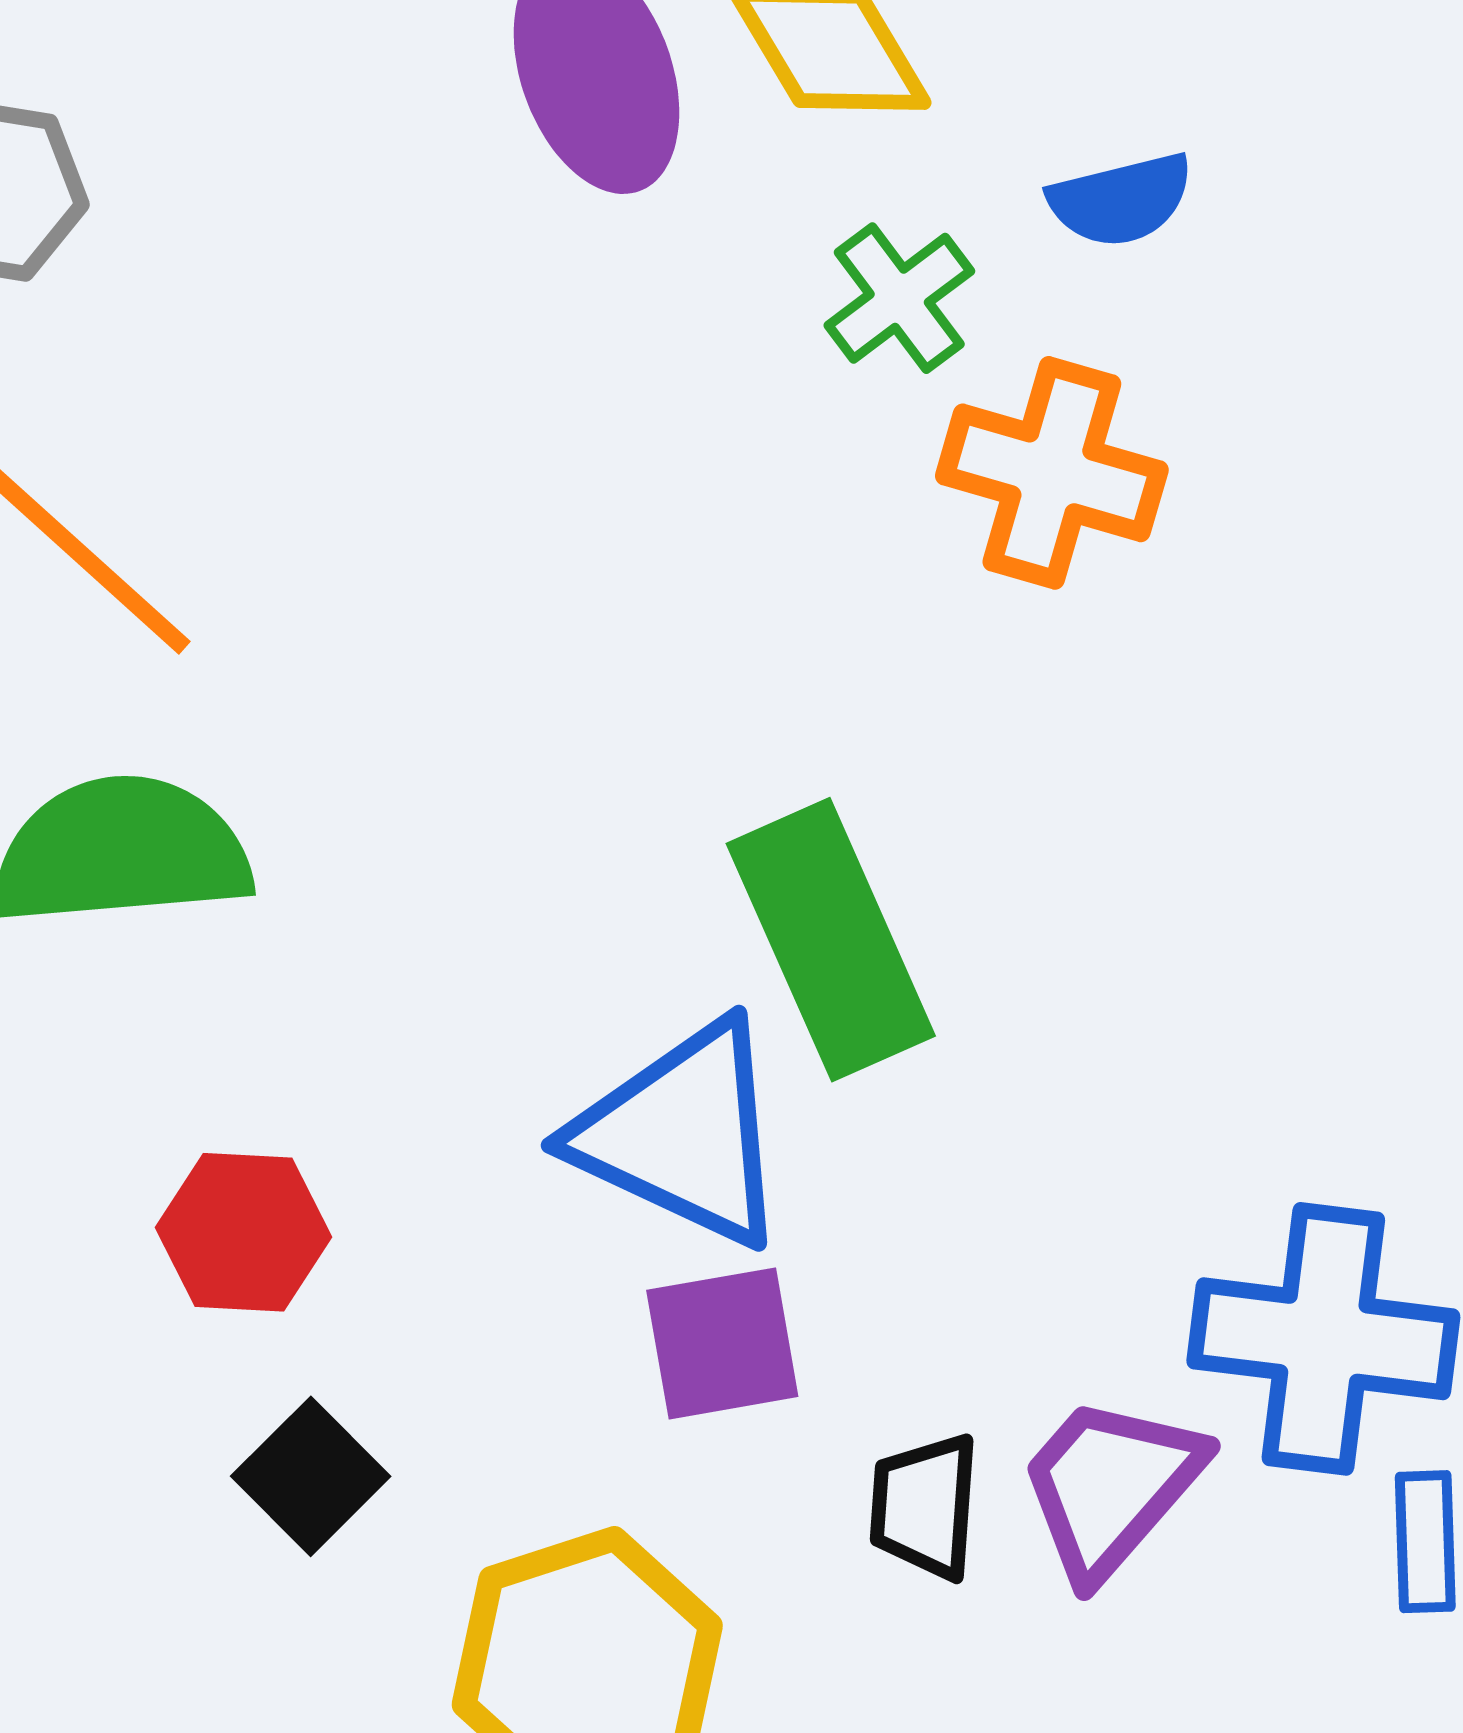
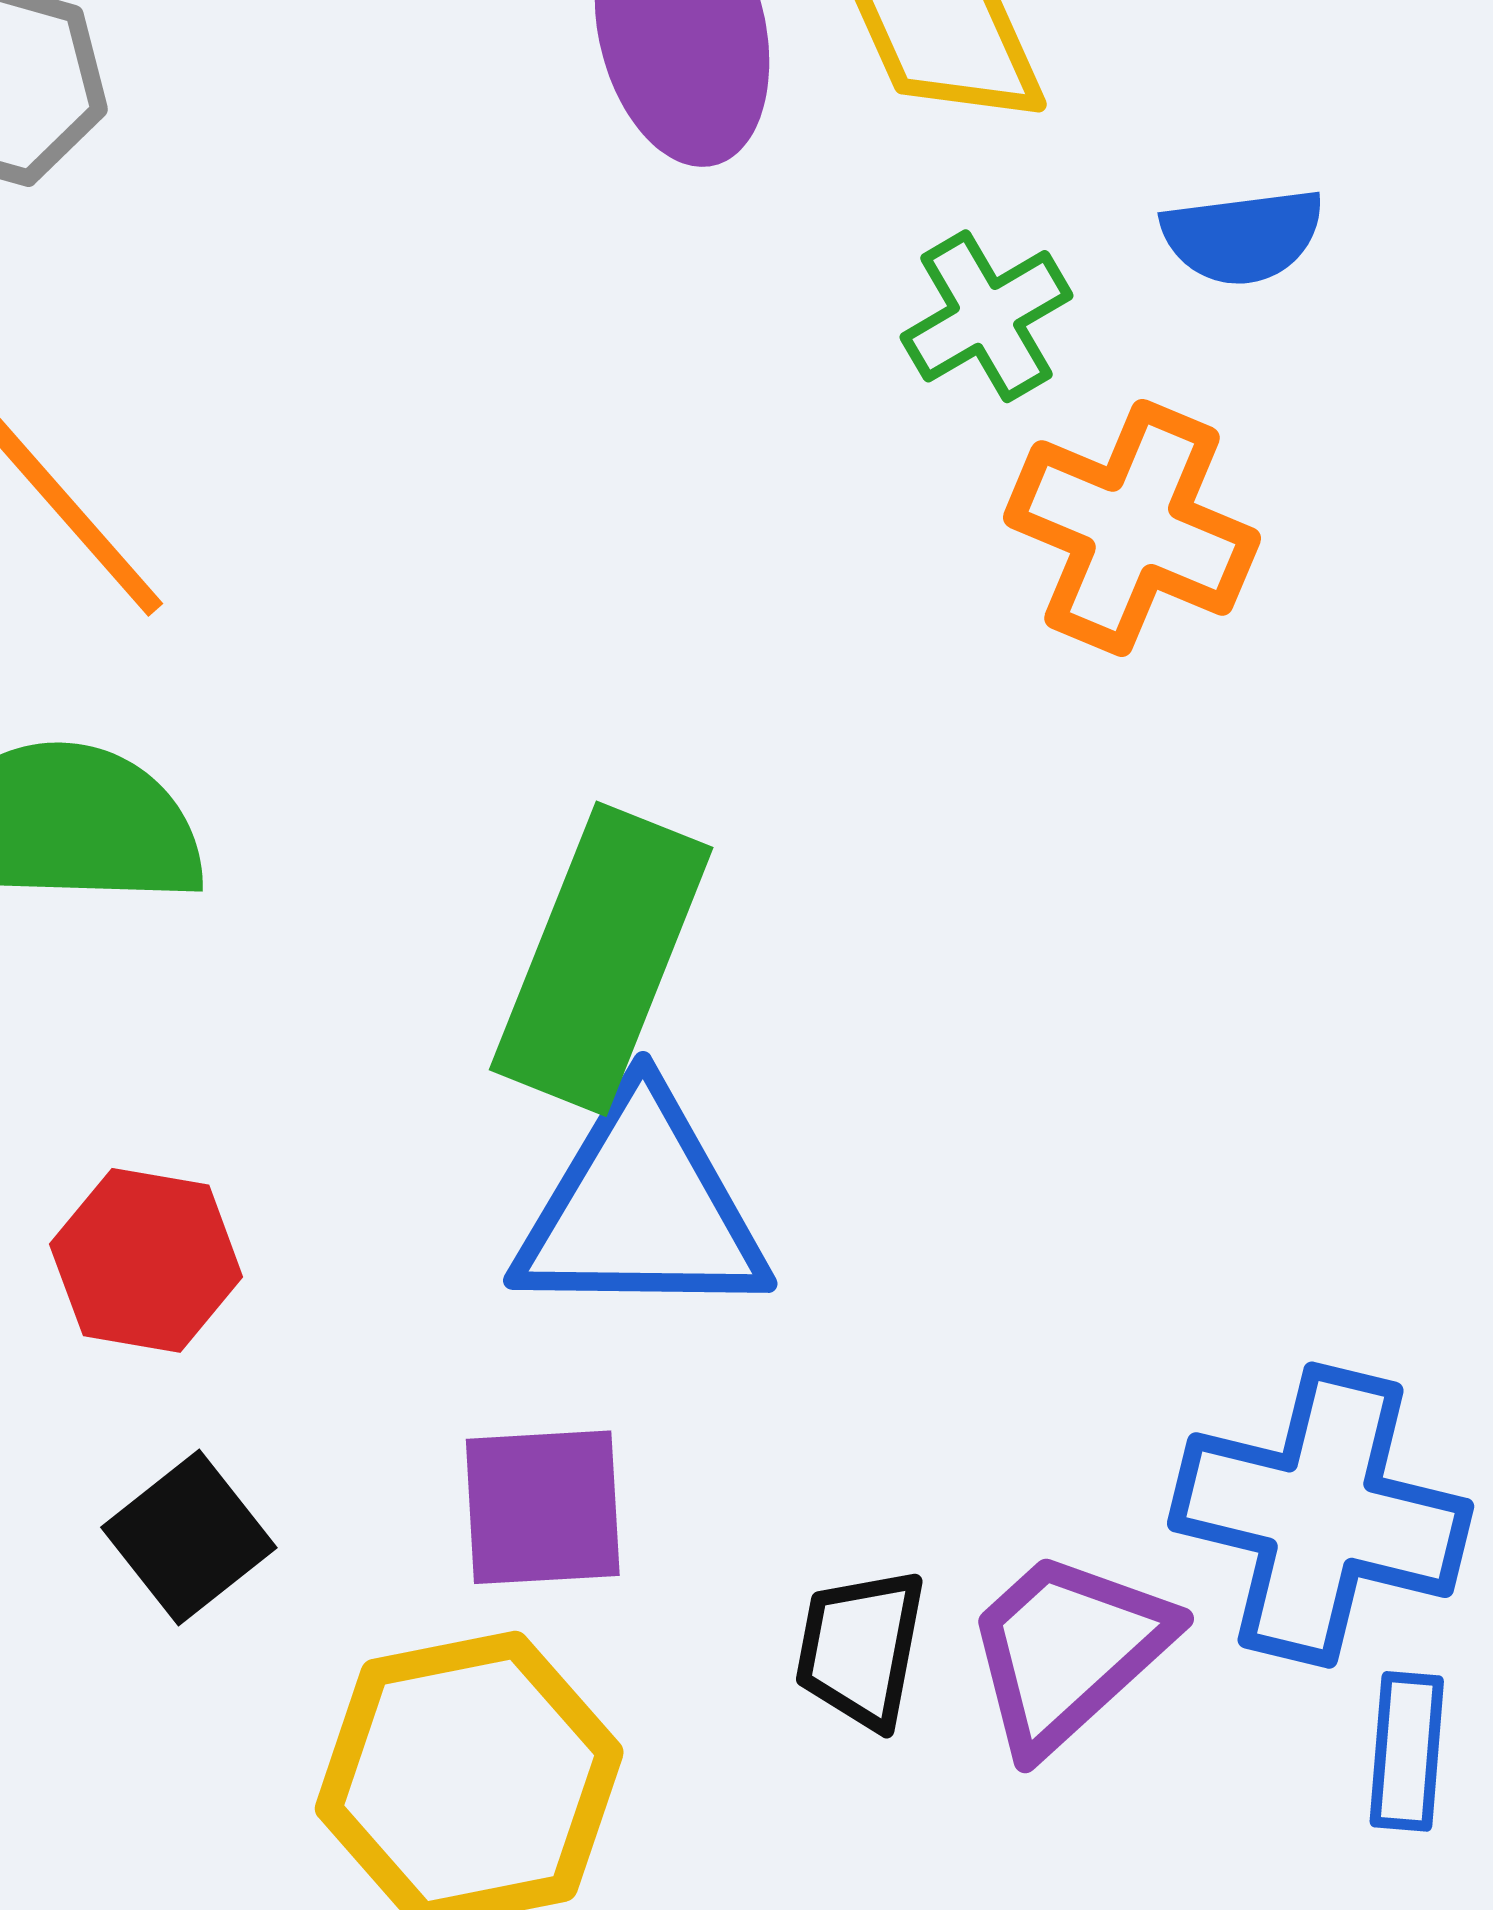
green rectangle: (831, 940) -> (601, 959), moved, turned 39
blue triangle: (682, 1134) -> (641, 1208), turned -31
purple square: (722, 1343) -> (543, 1507), moved

